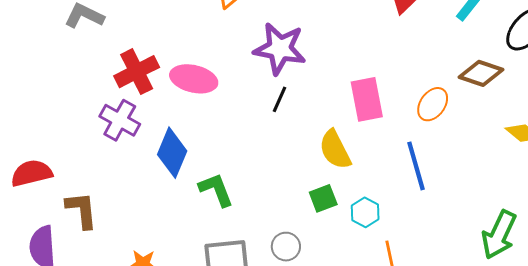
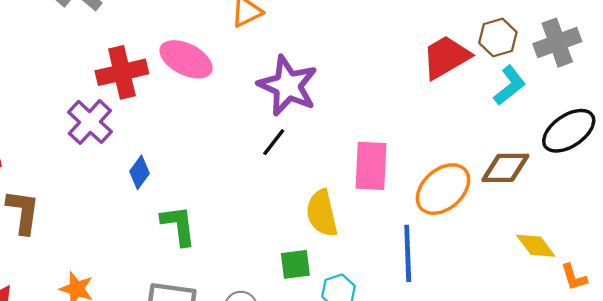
brown diamond: (481, 73) -> (505, 168), turned -33
pink ellipse: (194, 79) -> (186, 59), moved
orange ellipse: (433, 104) -> (443, 189), size x1.4
blue diamond: (172, 153) -> (139, 172), size x0.6

